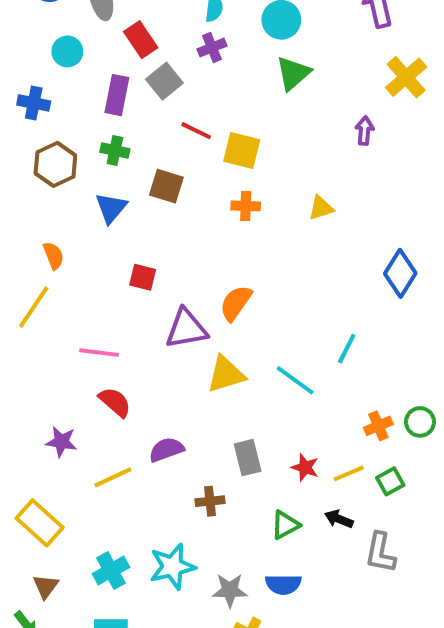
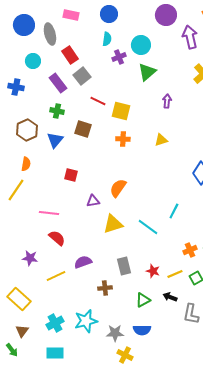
purple cross: (212, 47) -> (119, 57), moved
purple rectangle: (117, 95) -> (58, 83), turned -48
purple arrow: (365, 131) -> (167, 101), moved
brown hexagon: (55, 164) -> (27, 130), moved
orange semicircle: (53, 256) -> (26, 164), turned 32
purple triangle: (186, 329) -> (93, 201), size x0.6

